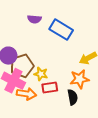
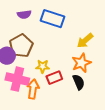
brown pentagon: (22, 66) -> (21, 46), moved
orange arrow: (26, 94) -> (33, 89), turned -78

